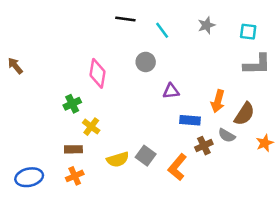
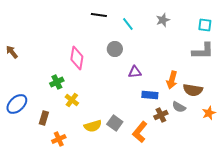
cyan square: (248, 32) -> (205, 25), moved
brown semicircle: (244, 114) -> (193, 90), turned 66
brown rectangle: (73, 149) -> (44, 118), moved, turned -72
blue ellipse: (29, 177) -> (17, 104), moved, turned -30

